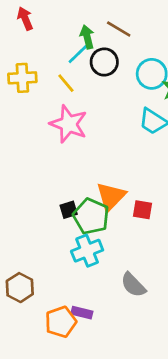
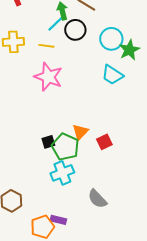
yellow line: (66, 83) -> (46, 46), turned -42
orange triangle: (111, 197) -> (80, 132), size x0.7
red square: (142, 210) -> (104, 142), turned -35

